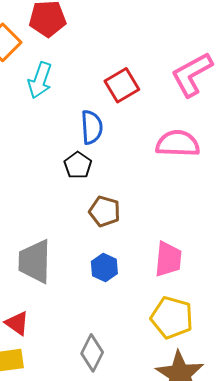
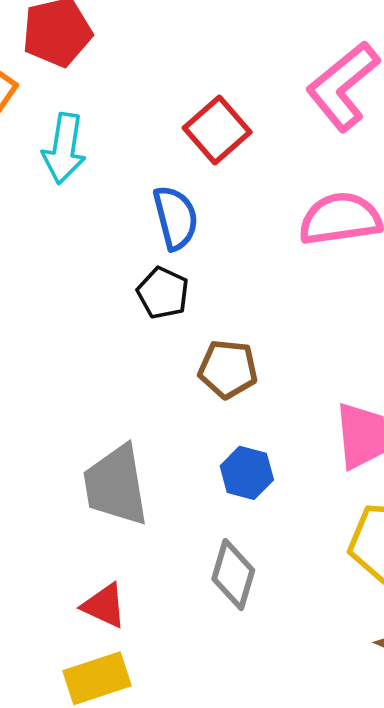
gray diamond: (92, 353) -> (233, 575), moved

